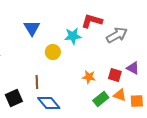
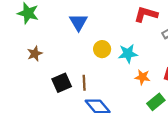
cyan star: (73, 36) -> (128, 54), moved
black square: (14, 98) -> (62, 83), moved

